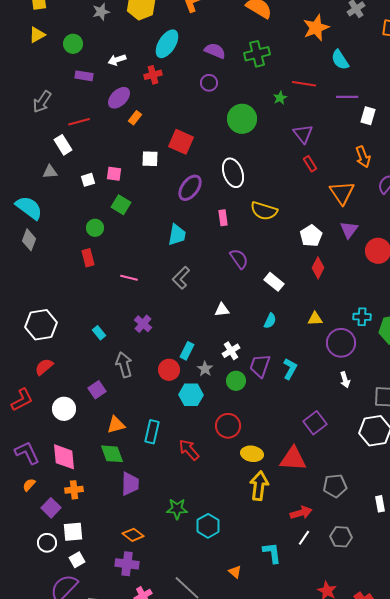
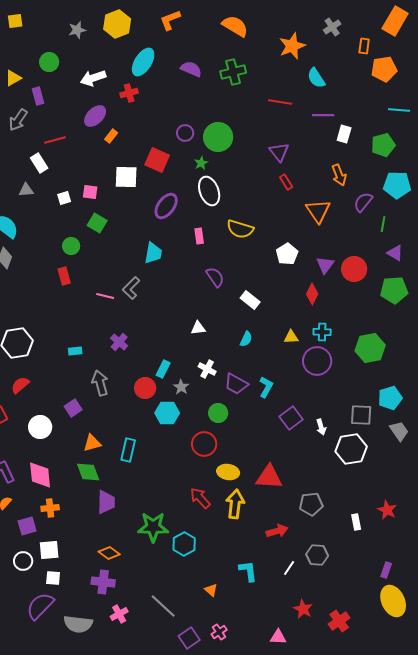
yellow triangle: (37, 35) -> (13, 78), moved
white arrow: (117, 60) -> (93, 78), size x1.4
purple rectangle: (84, 76) -> (38, 96), moved, turned 66
purple circle: (209, 83) -> (185, 133), moved
green star: (280, 98) -> (201, 163), moved
white square: (150, 159) -> (126, 177), size x1.4
purple triangle: (349, 230) -> (325, 265), moved
red diamond: (318, 268) -> (312, 294), moved
gray L-shape: (181, 278) -> (131, 288), moved
cyan cross: (362, 317) -> (322, 332), moved
cyan rectangle: (99, 333) -> (75, 351), turned -56
white cross: (231, 351) -> (207, 369), turned -30
purple trapezoid: (260, 366) -> (236, 384), turned -80
white arrow: (345, 380) -> (321, 427), moved
green circle: (236, 381) -> (218, 413), moved
purple square: (315, 423) -> (291, 418), moved
red arrow: (189, 450) -> (200, 498), moved
purple square: (51, 508) -> (27, 526), turned 30
green star: (177, 509) -> (153, 527), size x1.4
white line: (304, 538) -> (289, 568), moved
white square: (77, 560) -> (53, 578), turned 35

